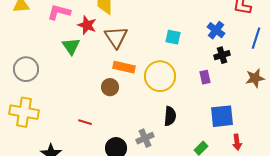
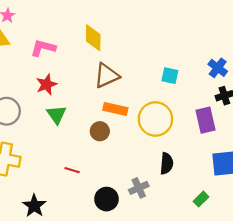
red star: (87, 25) -> (46, 85), moved, turned 30
brown triangle: (116, 37) -> (107, 76), turned 40
green triangle: (71, 46) -> (56, 115), moved
purple rectangle: (205, 77) -> (205, 120), size x1.6

